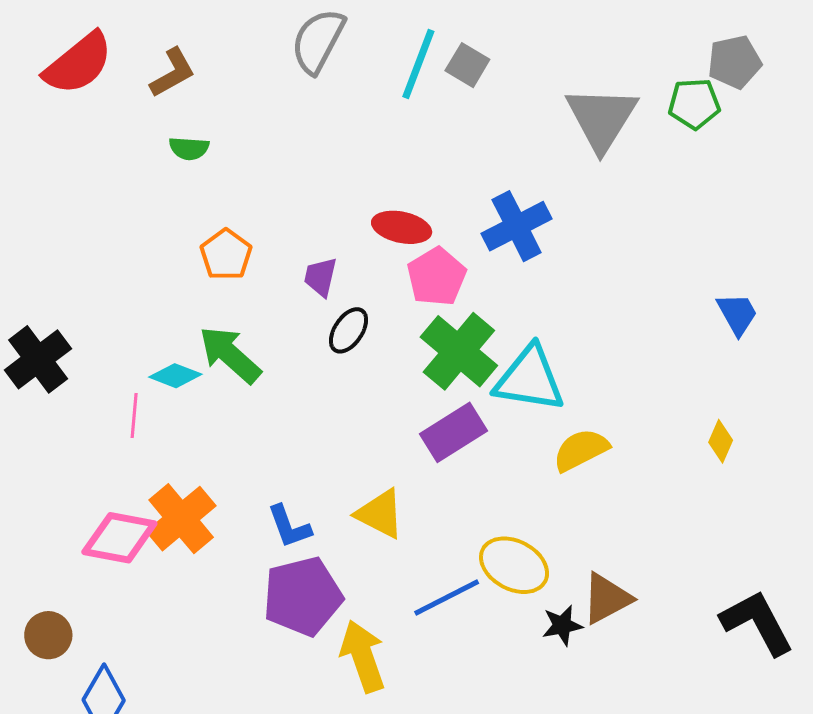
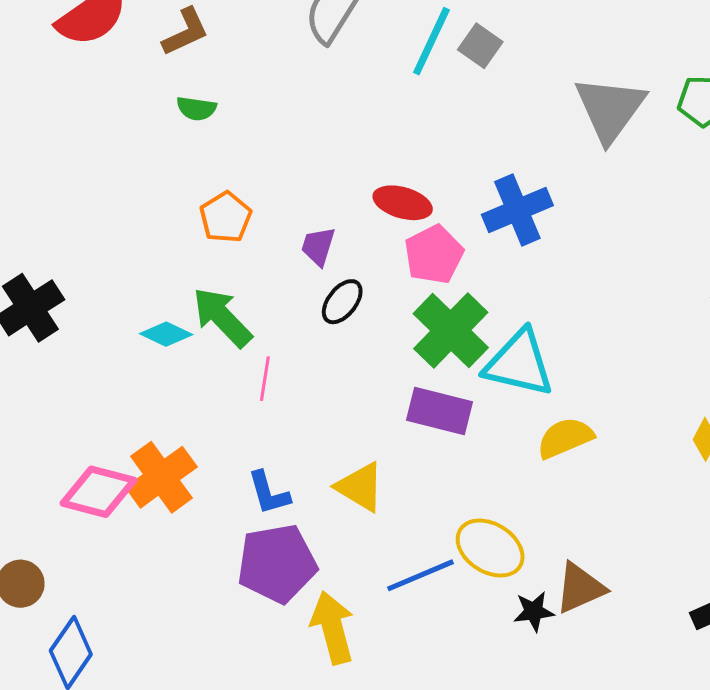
pink line: (134, 416) -> (265, 379), moved
purple rectangle: (453, 432) -> (439, 411), turned 42

